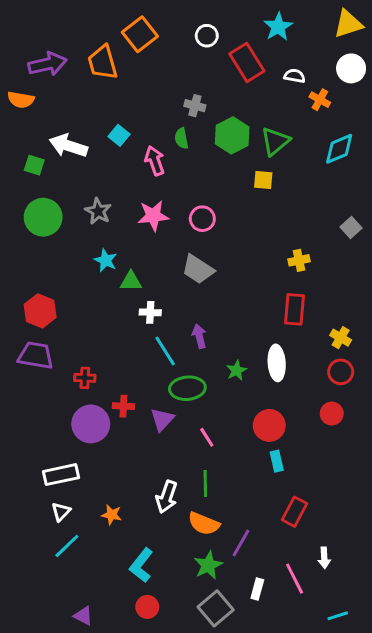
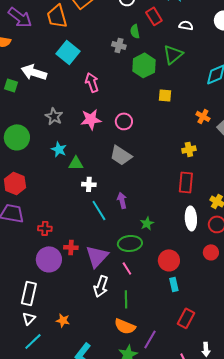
red rectangle: (247, 62) -> (154, 16), size x0.7
purple arrow: (48, 64) -> (20, 17), turned 50
orange cross: (320, 100) -> (203, 116), moved
cyan square: (119, 135) -> (68, 52), moved, size x1.6
green semicircle: (181, 138) -> (135, 31), moved
green triangle: (275, 141) -> (173, 54), moved
green circle: (43, 217) -> (17, 137), moved
white ellipse: (277, 363) -> (191, 218), moved
green ellipse: (187, 388) -> (130, 243), moved
purple triangle: (162, 419) -> (97, 256), size x1.4
white rectangle: (61, 475) -> (29, 293), turned -65
white arrow: (167, 497) -> (101, 286), moved

